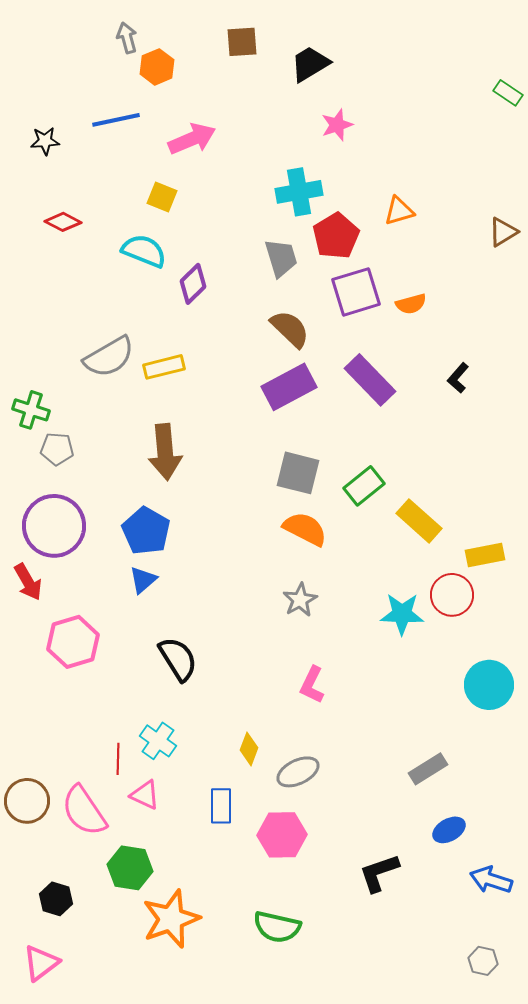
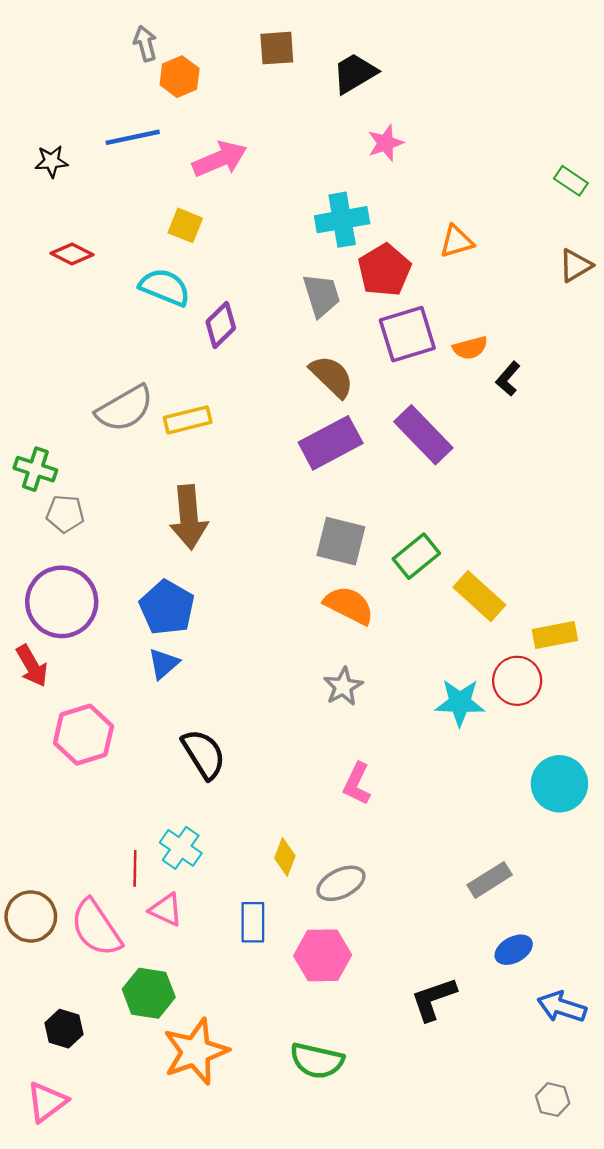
green rectangle: (508, 93) -> (571, 181), moved
black L-shape: (458, 378) -> (508, 379), moved

